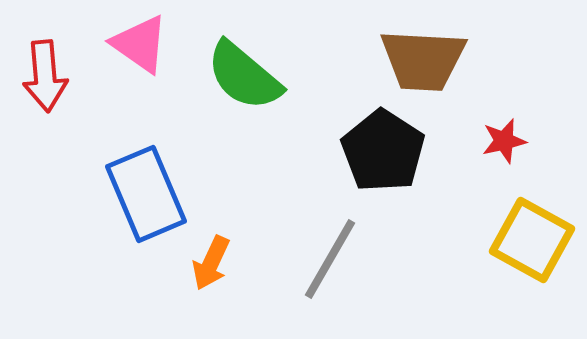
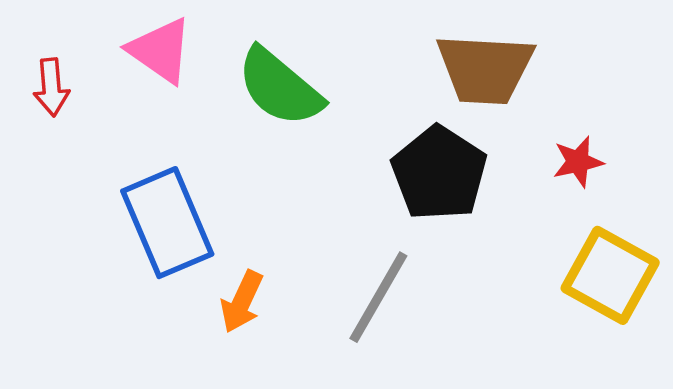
red arrow: (45, 76) -> (51, 87), size x0.7

